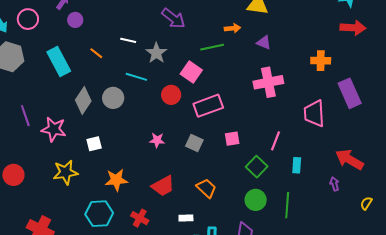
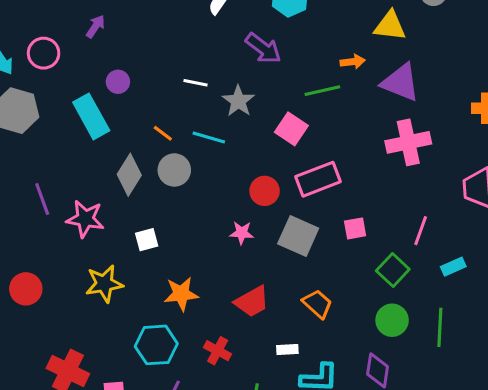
purple circle: (75, 20) -> (118, 82), moved
purple triangle: (264, 43) -> (400, 82), size x1.8
orange line: (96, 53) -> (163, 133), moved
red circle: (171, 95) -> (265, 191), moved
gray square: (194, 143) -> (298, 236), size x1.5
cyan rectangle: (297, 165) -> (453, 267), turned 63

